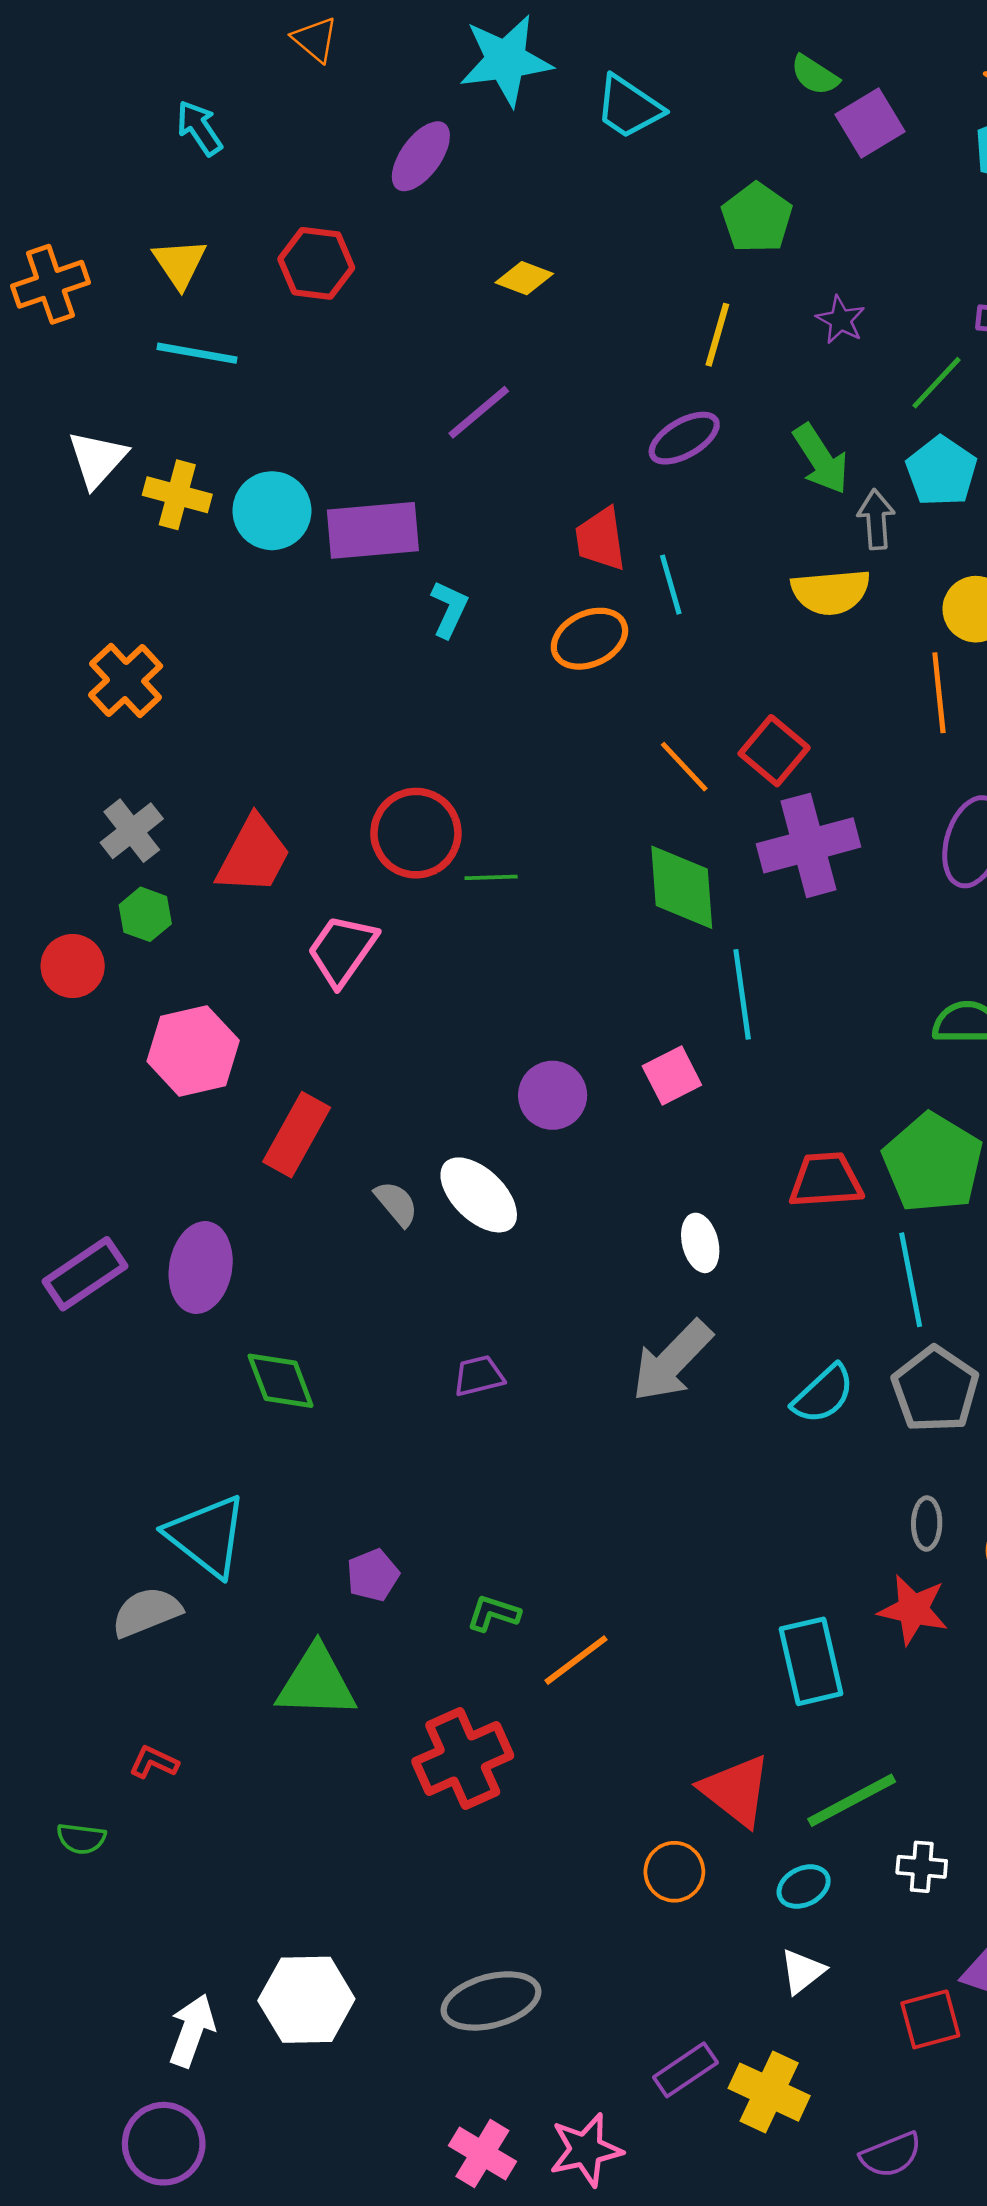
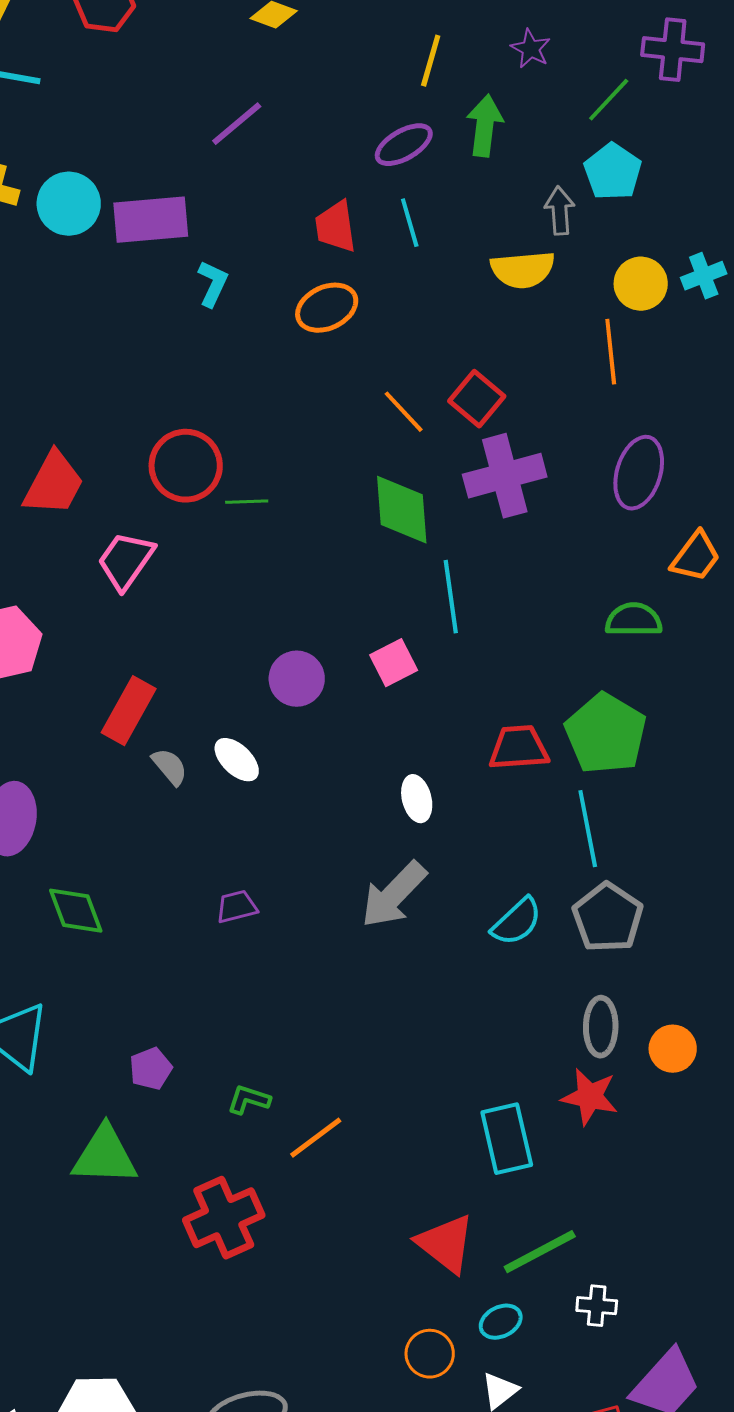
green arrow: (821, 459) -> (485, 126), moved, turned -140
cyan line: (671, 585) -> (410, 223), moved
red rectangle: (297, 1135) -> (129, 711), moved
white ellipse: (479, 1195) -> (237, 760), size x0.7
gray ellipse: (927, 1523) -> (601, 1027), size x1.4
orange circle: (674, 1872) -> (430, 1354), moved

